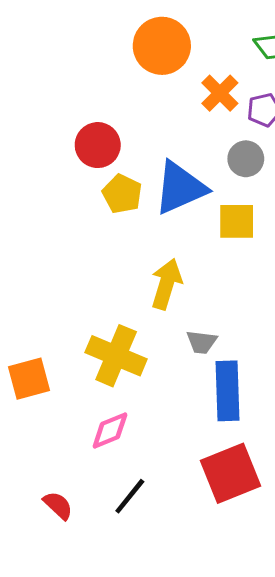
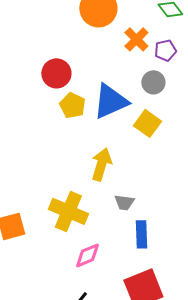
yellow square: (237, 221) -> (147, 123), turned 36
blue rectangle: (227, 391) -> (141, 234), size x0.7
pink diamond: (110, 431) -> (87, 255), moved

